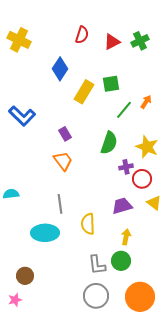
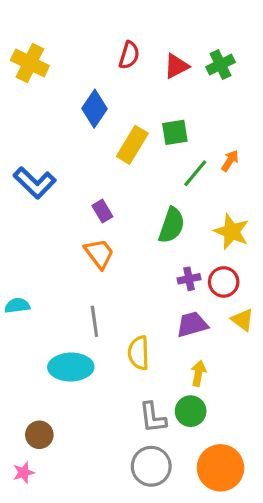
purple cross: (126, 167) -> (189, 279), moved

